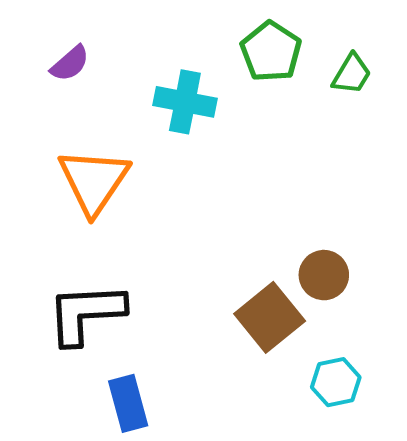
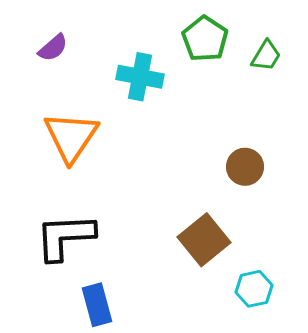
brown circle: (324, 275) -> (245, 167), moved

